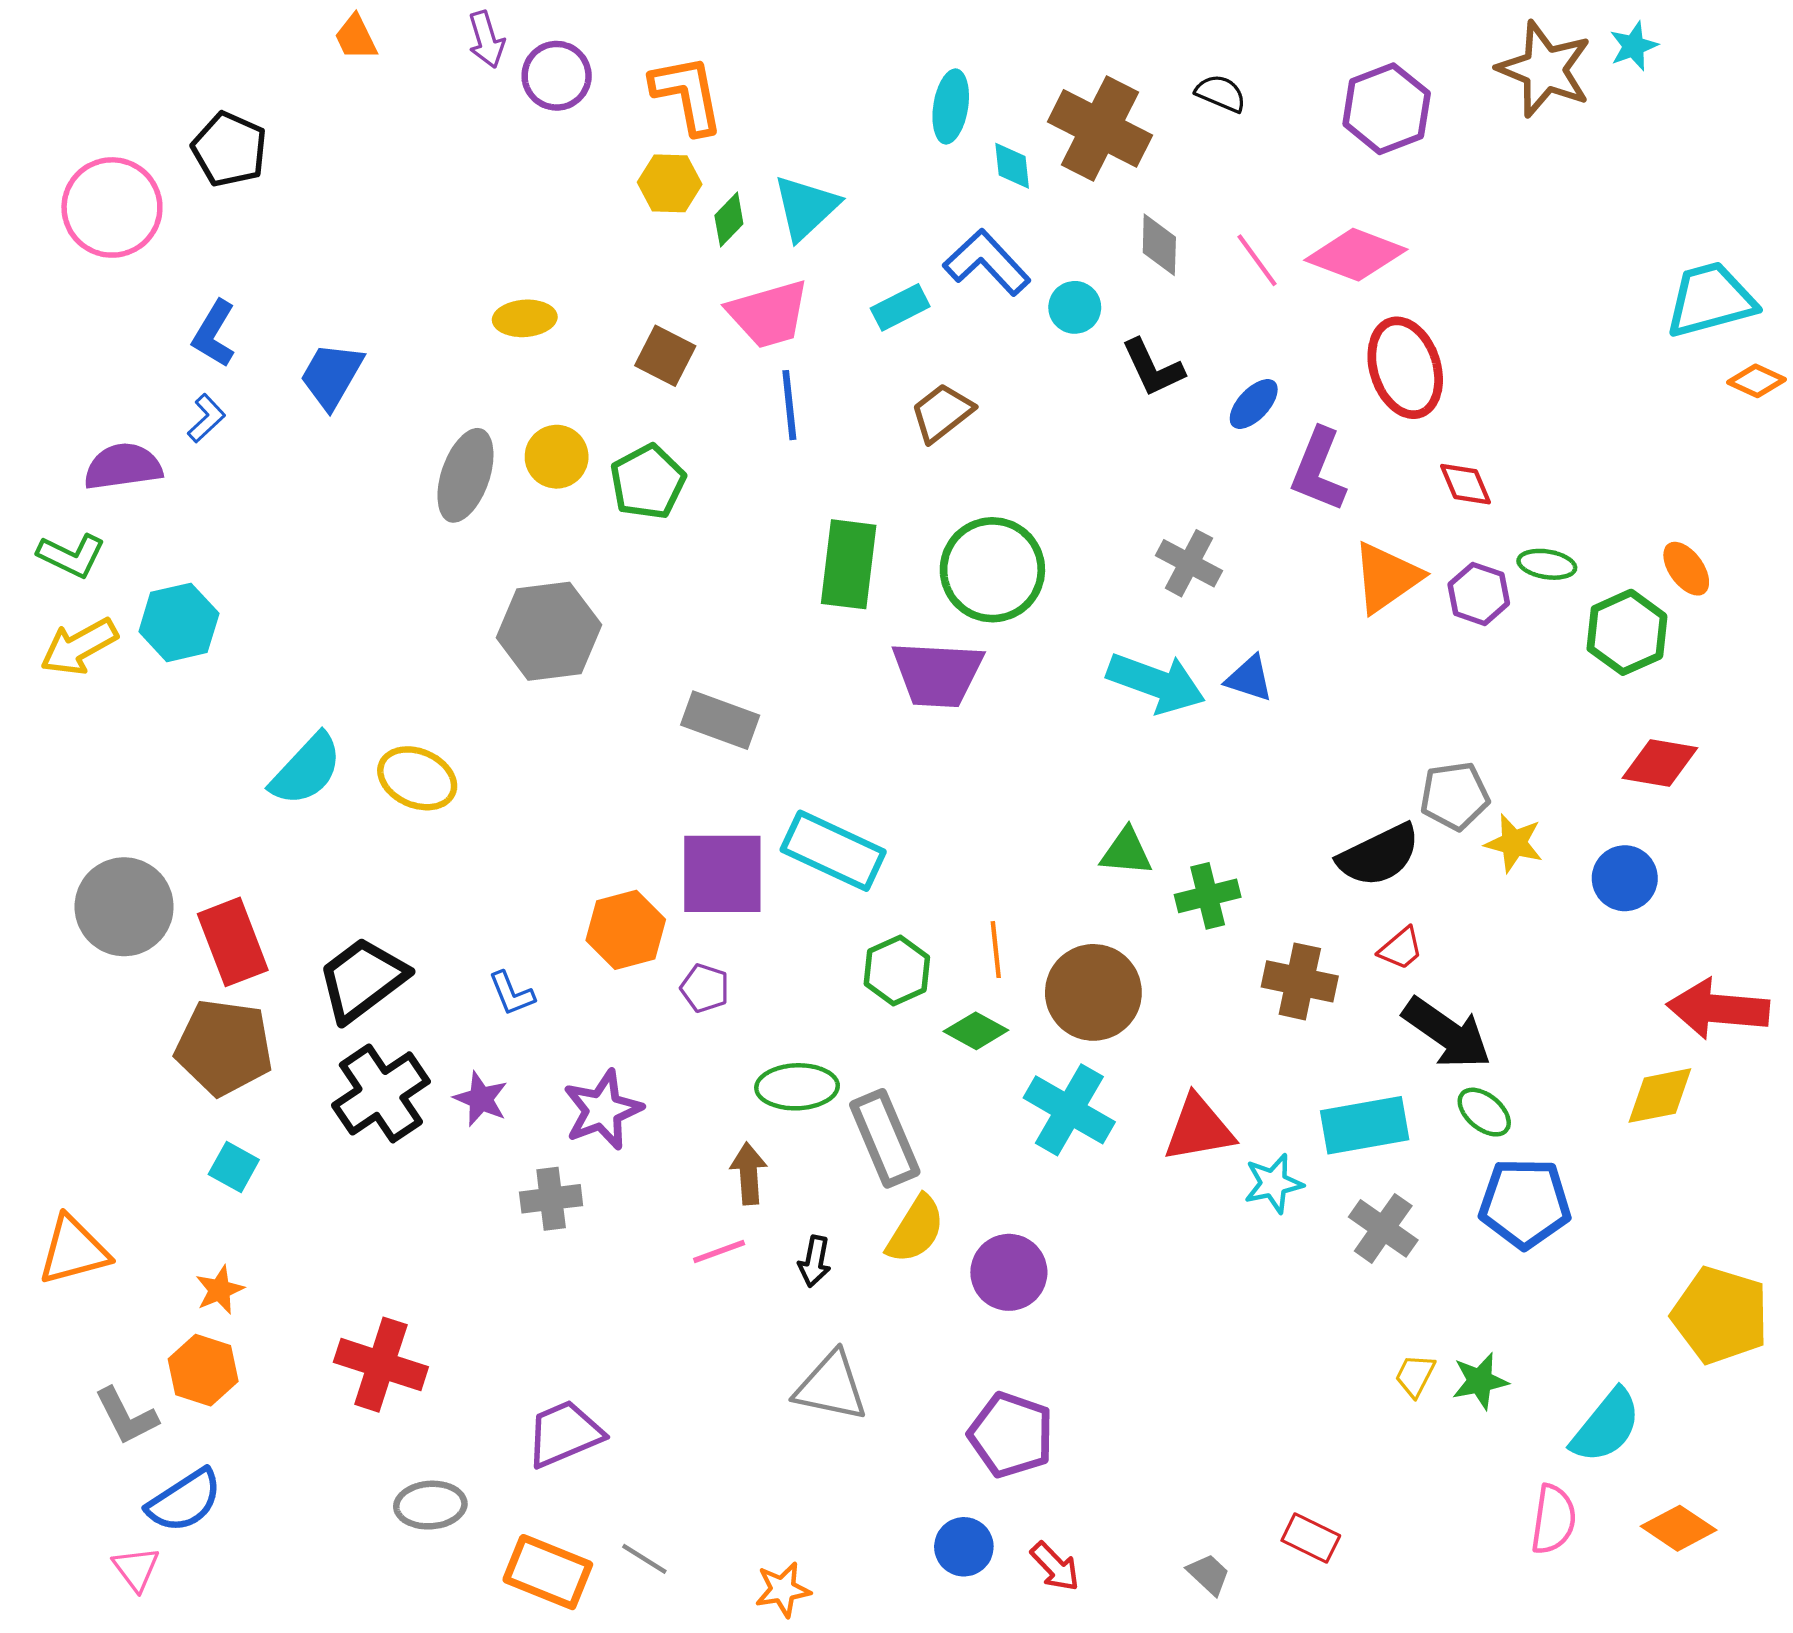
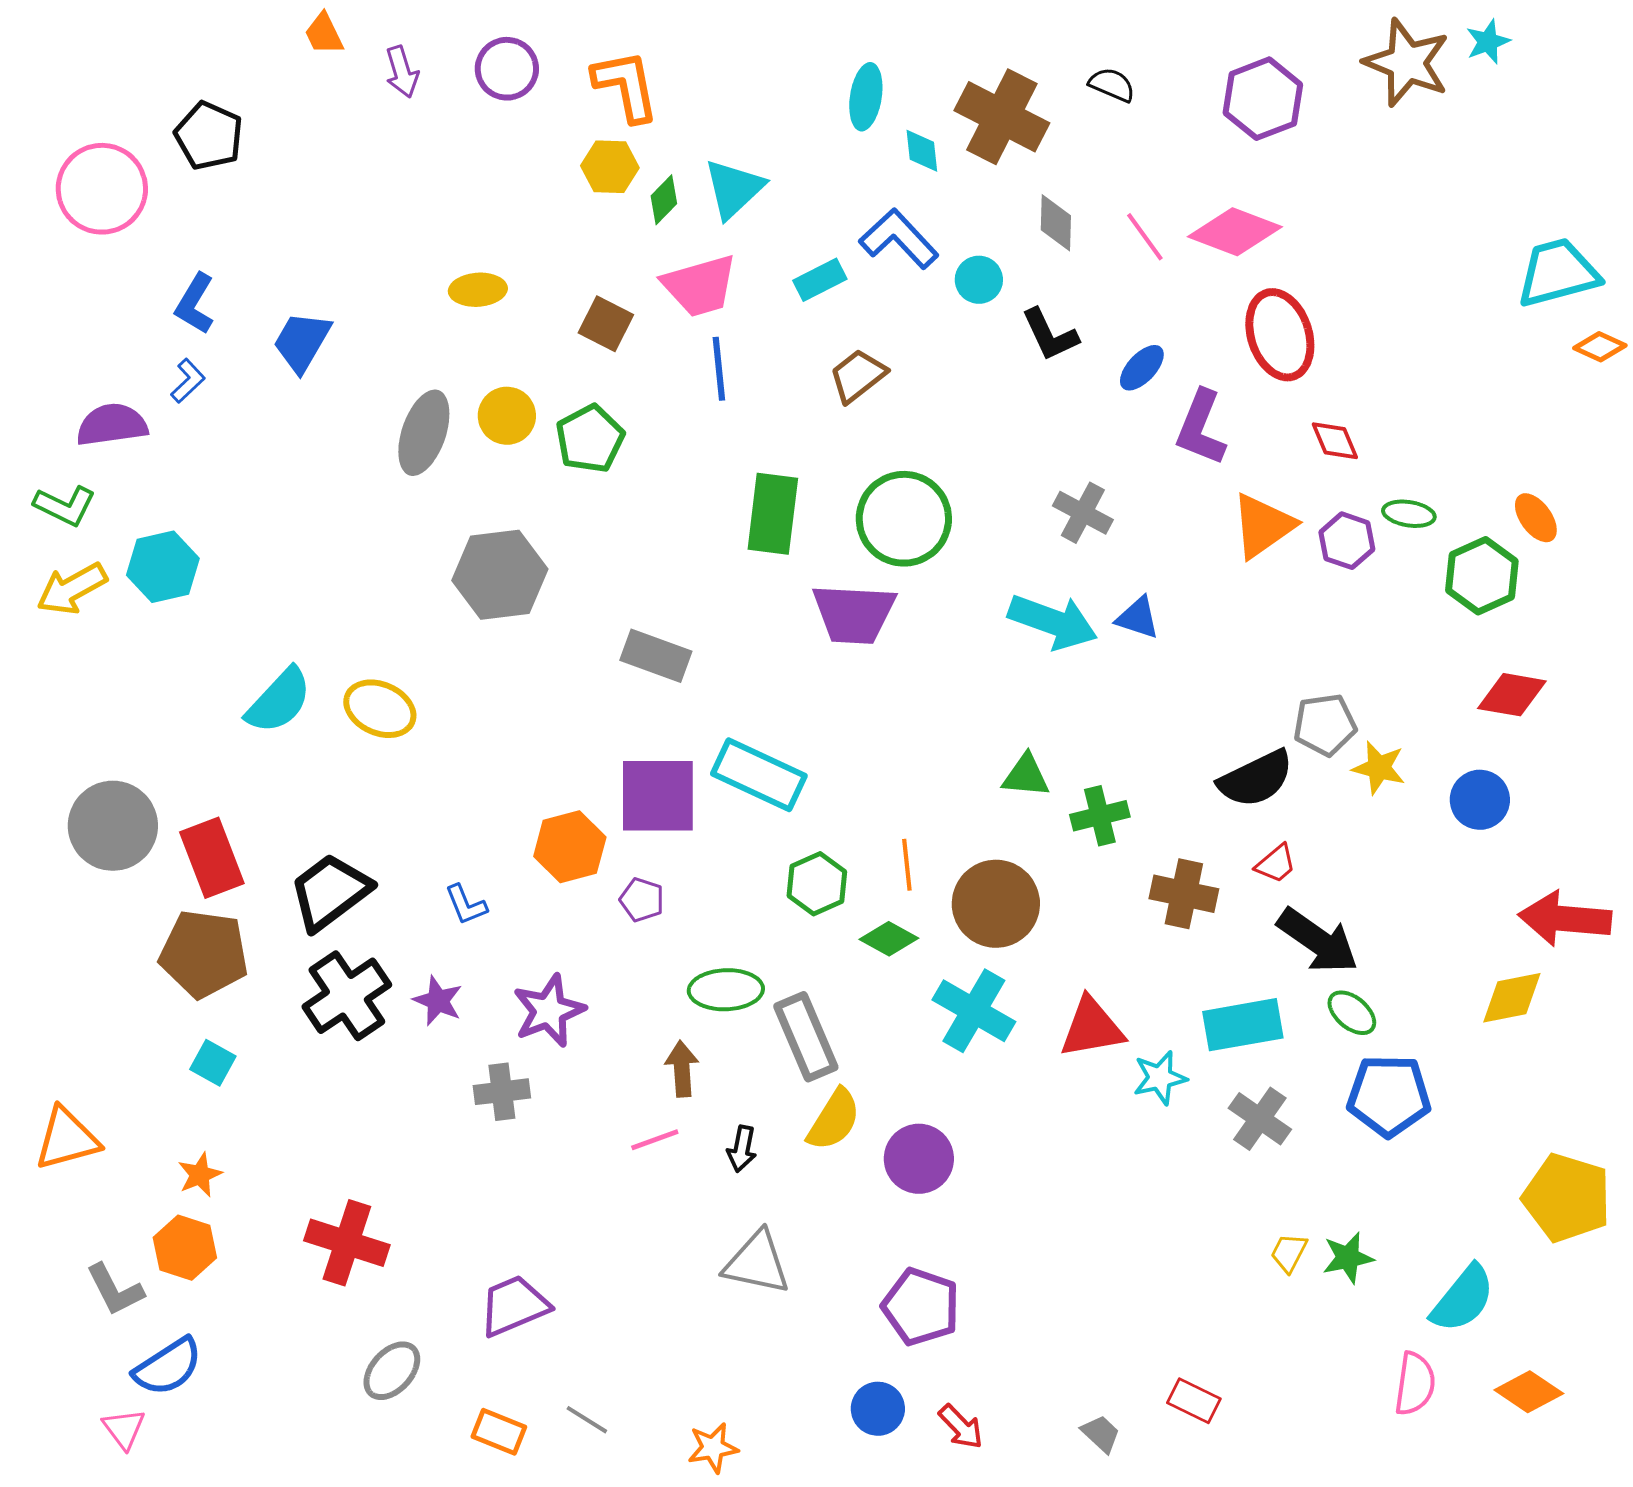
purple arrow: (486, 40) -> (402, 72), moved
gray ellipse: (430, 1505) -> (392, 1371), turned -44
orange rectangle: (548, 1572) -> (499, 1432), size x0.7

